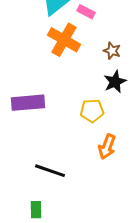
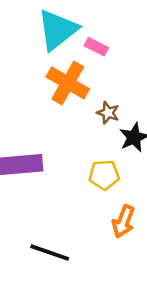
brown star: (112, 51) -> (108, 113), moved

